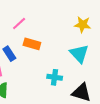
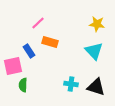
cyan cross: (55, 77) -> (71, 84), moved

